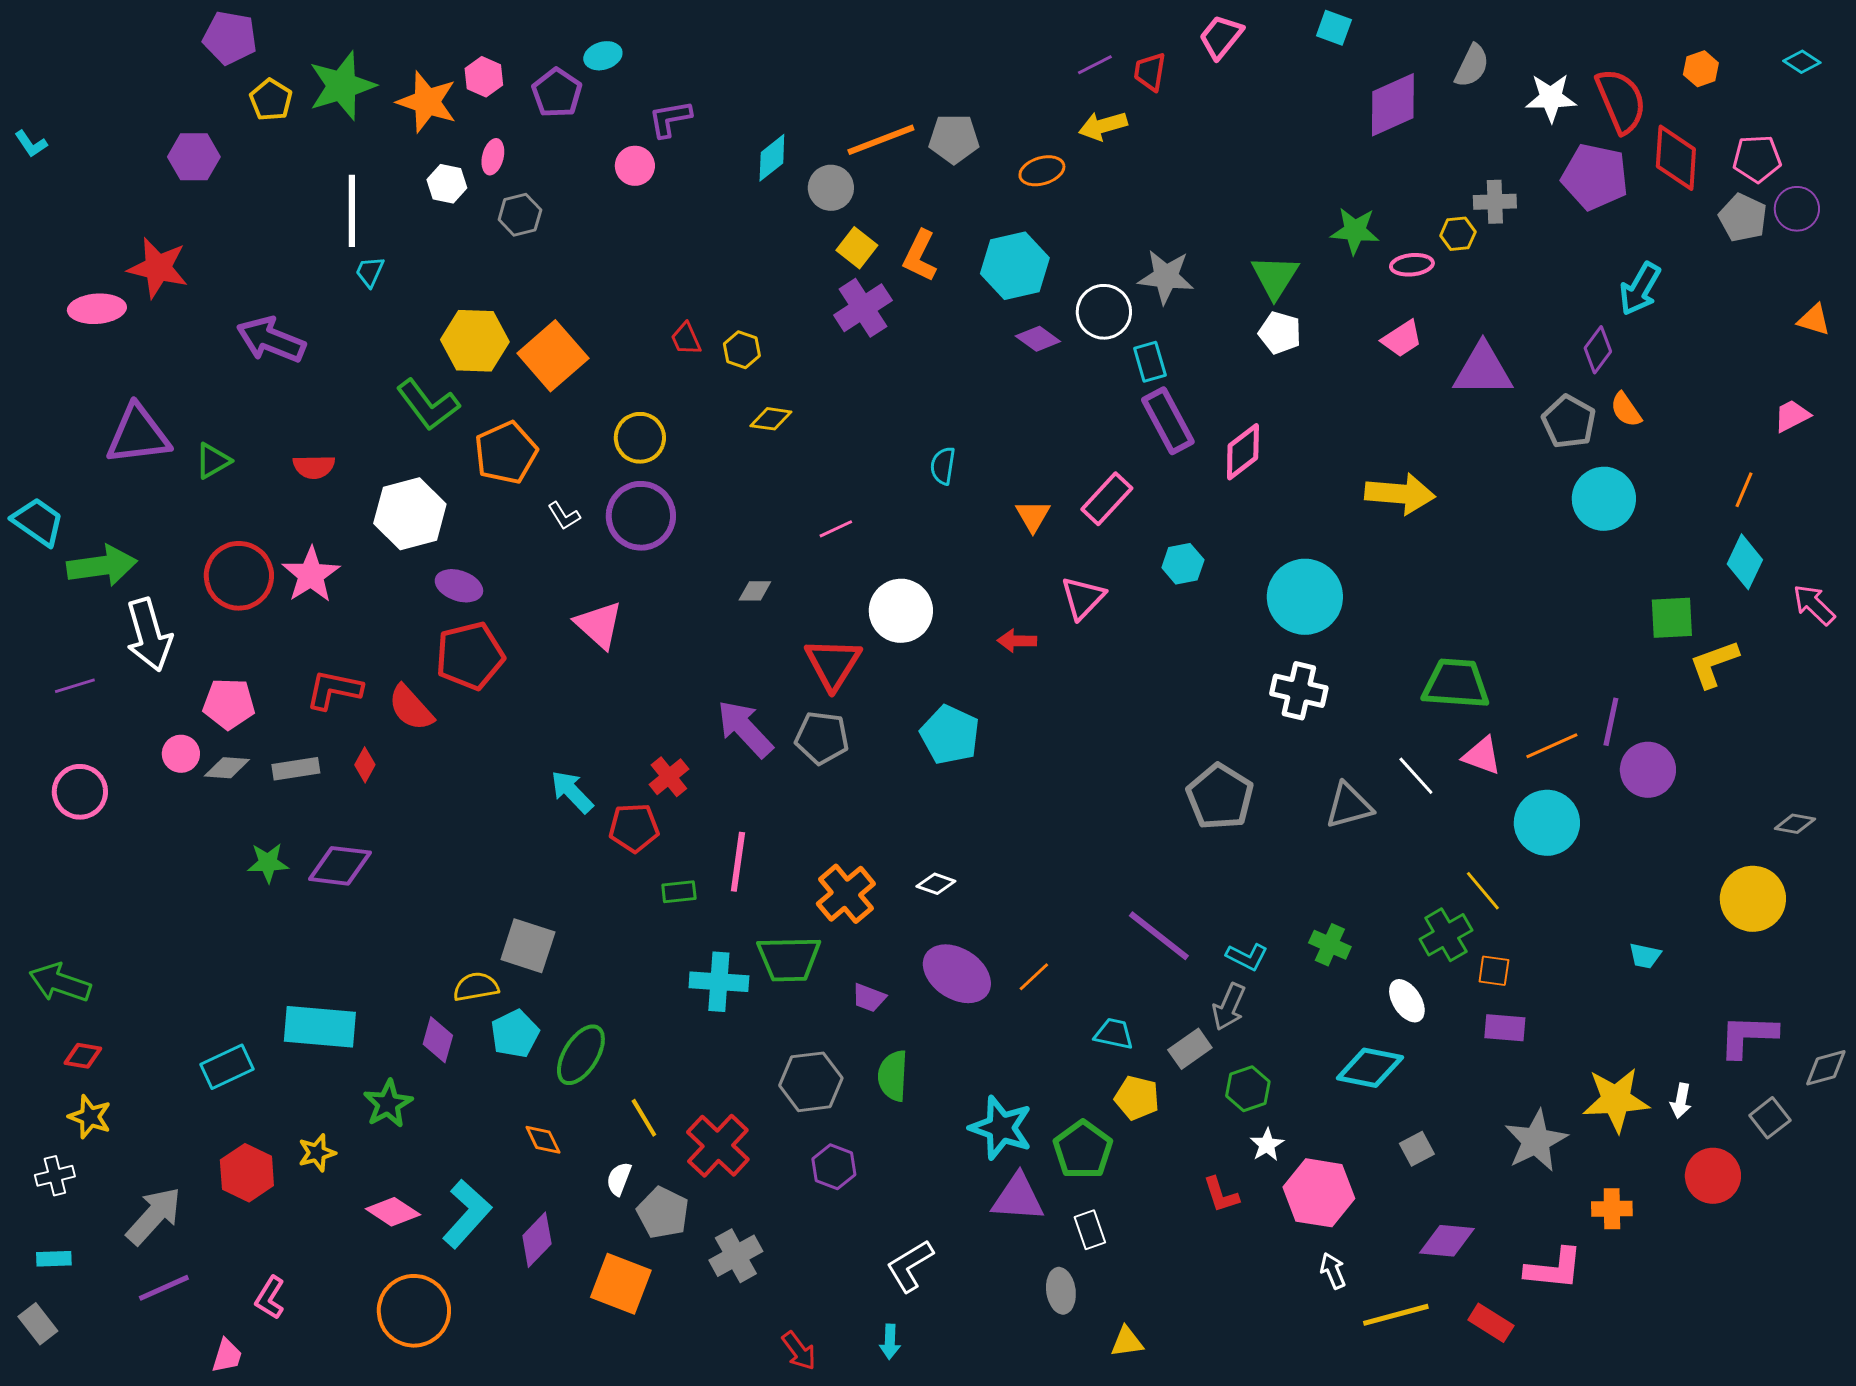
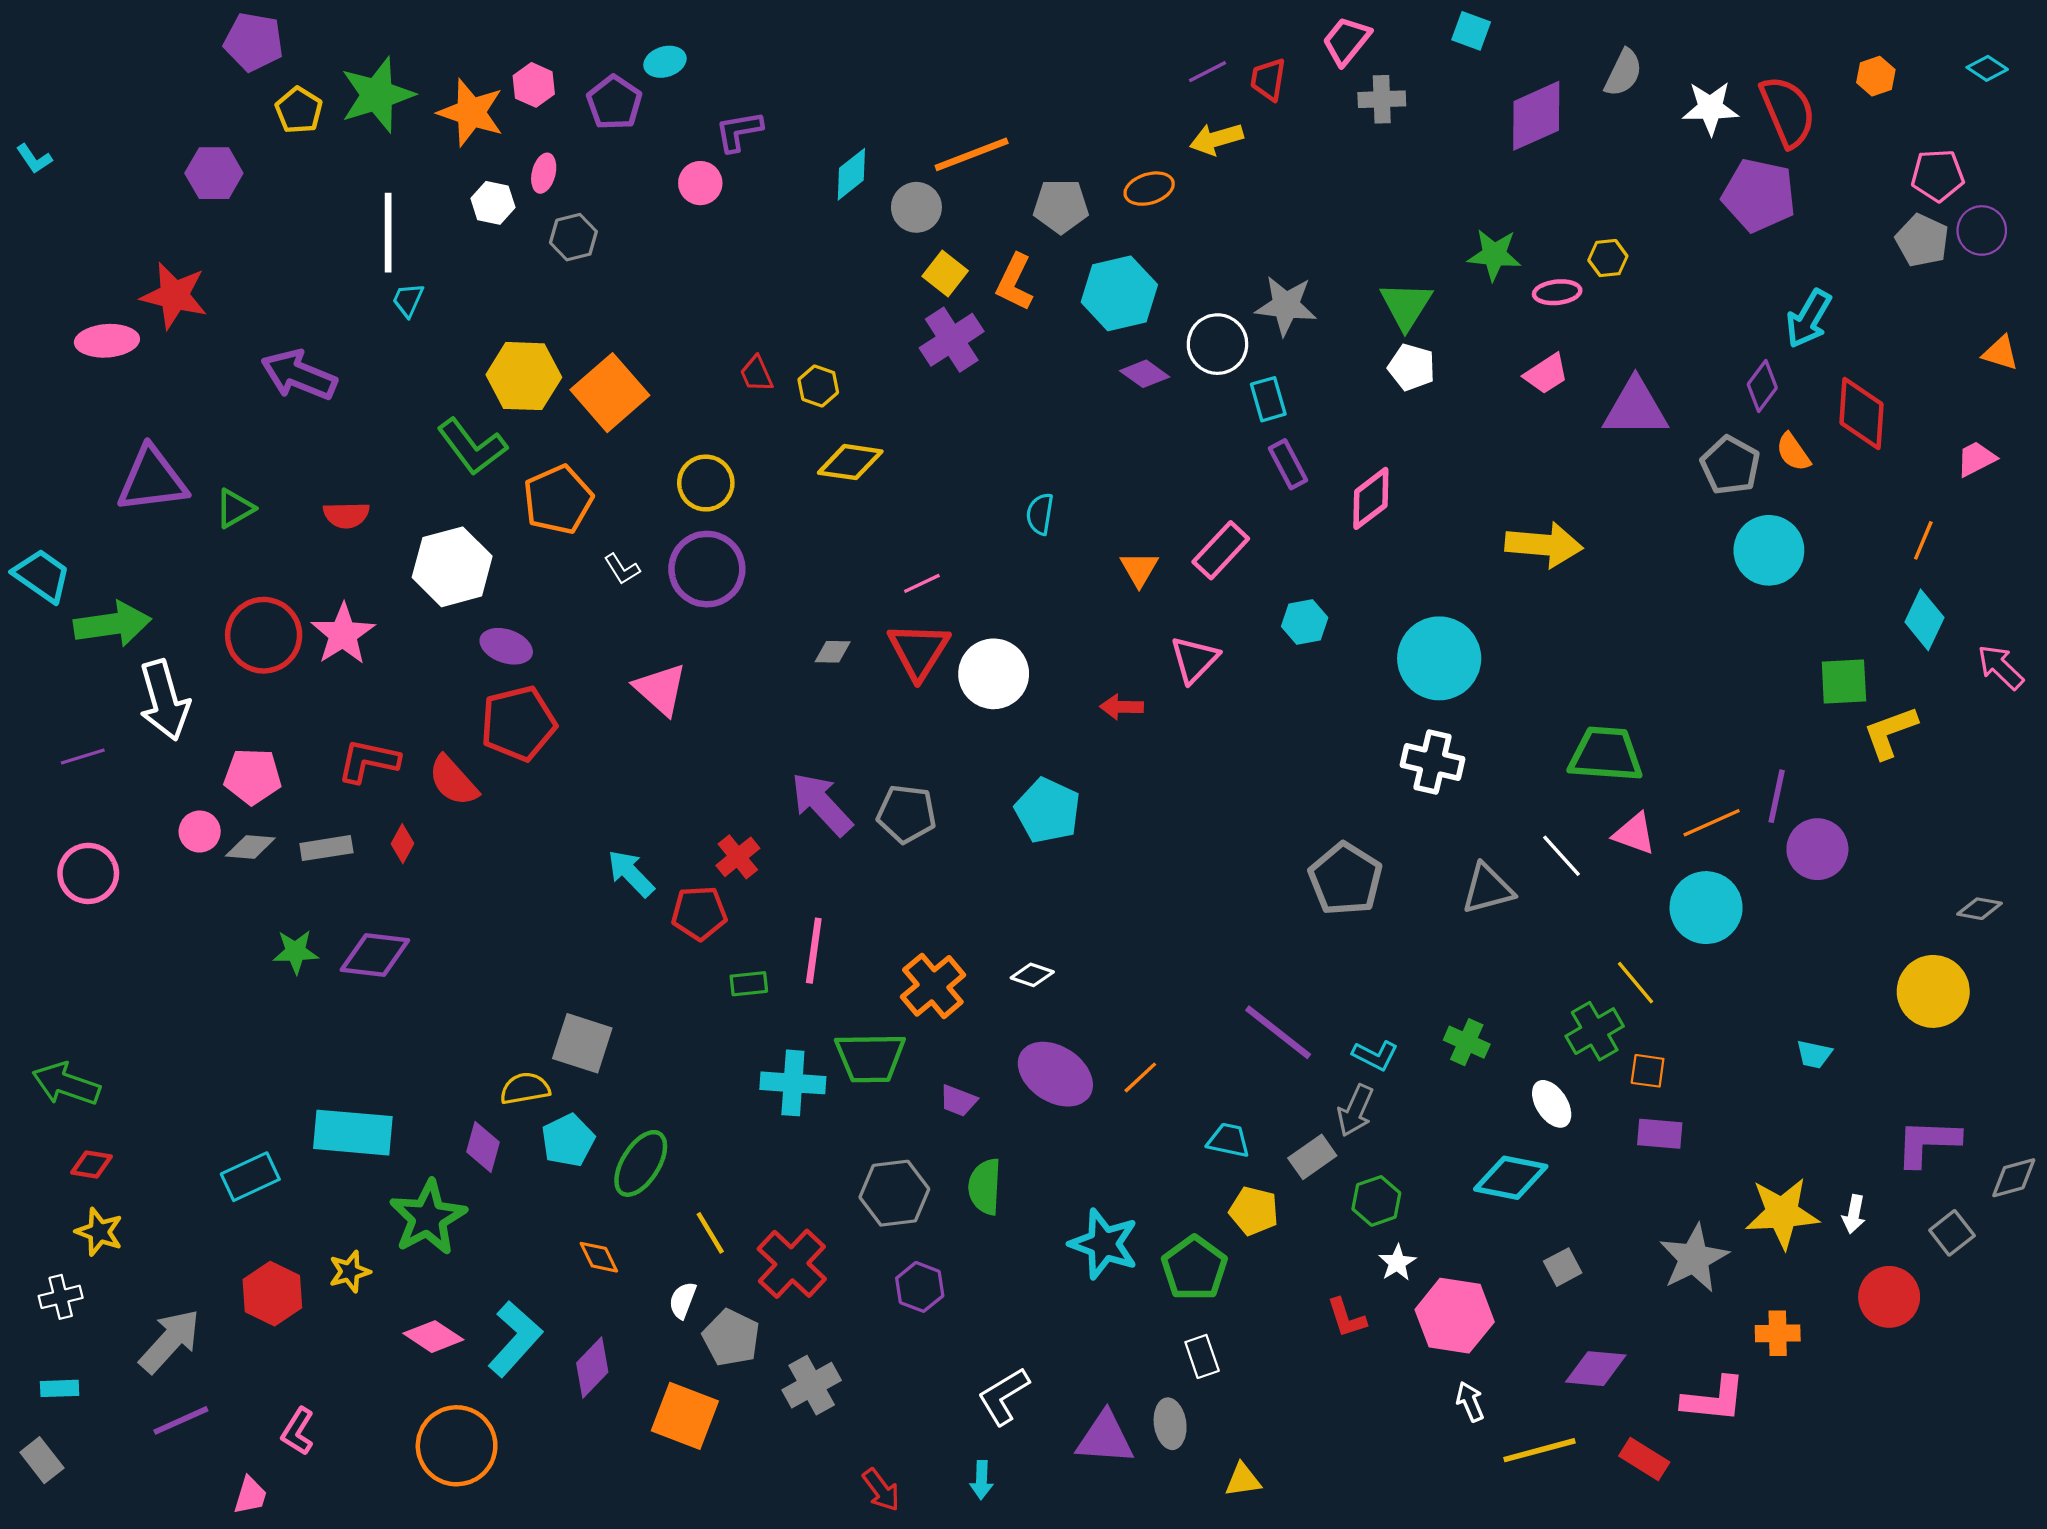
gray pentagon: (954, 139) -> (1061, 206), moved
red diamond: (1676, 158) -> (1862, 414), moved
gray cross: (1495, 202) -> (1382, 99), moved
yellow diamond: (771, 419) -> (850, 462), size x1.4
purple rectangle: (1168, 421) -> (1288, 464), size x0.7
red triangle: (833, 664) -> (919, 651), moved
green star: (388, 1104) -> (428, 1217), size x1.4
purple triangle: (1018, 1198) -> (1105, 1438), moved

